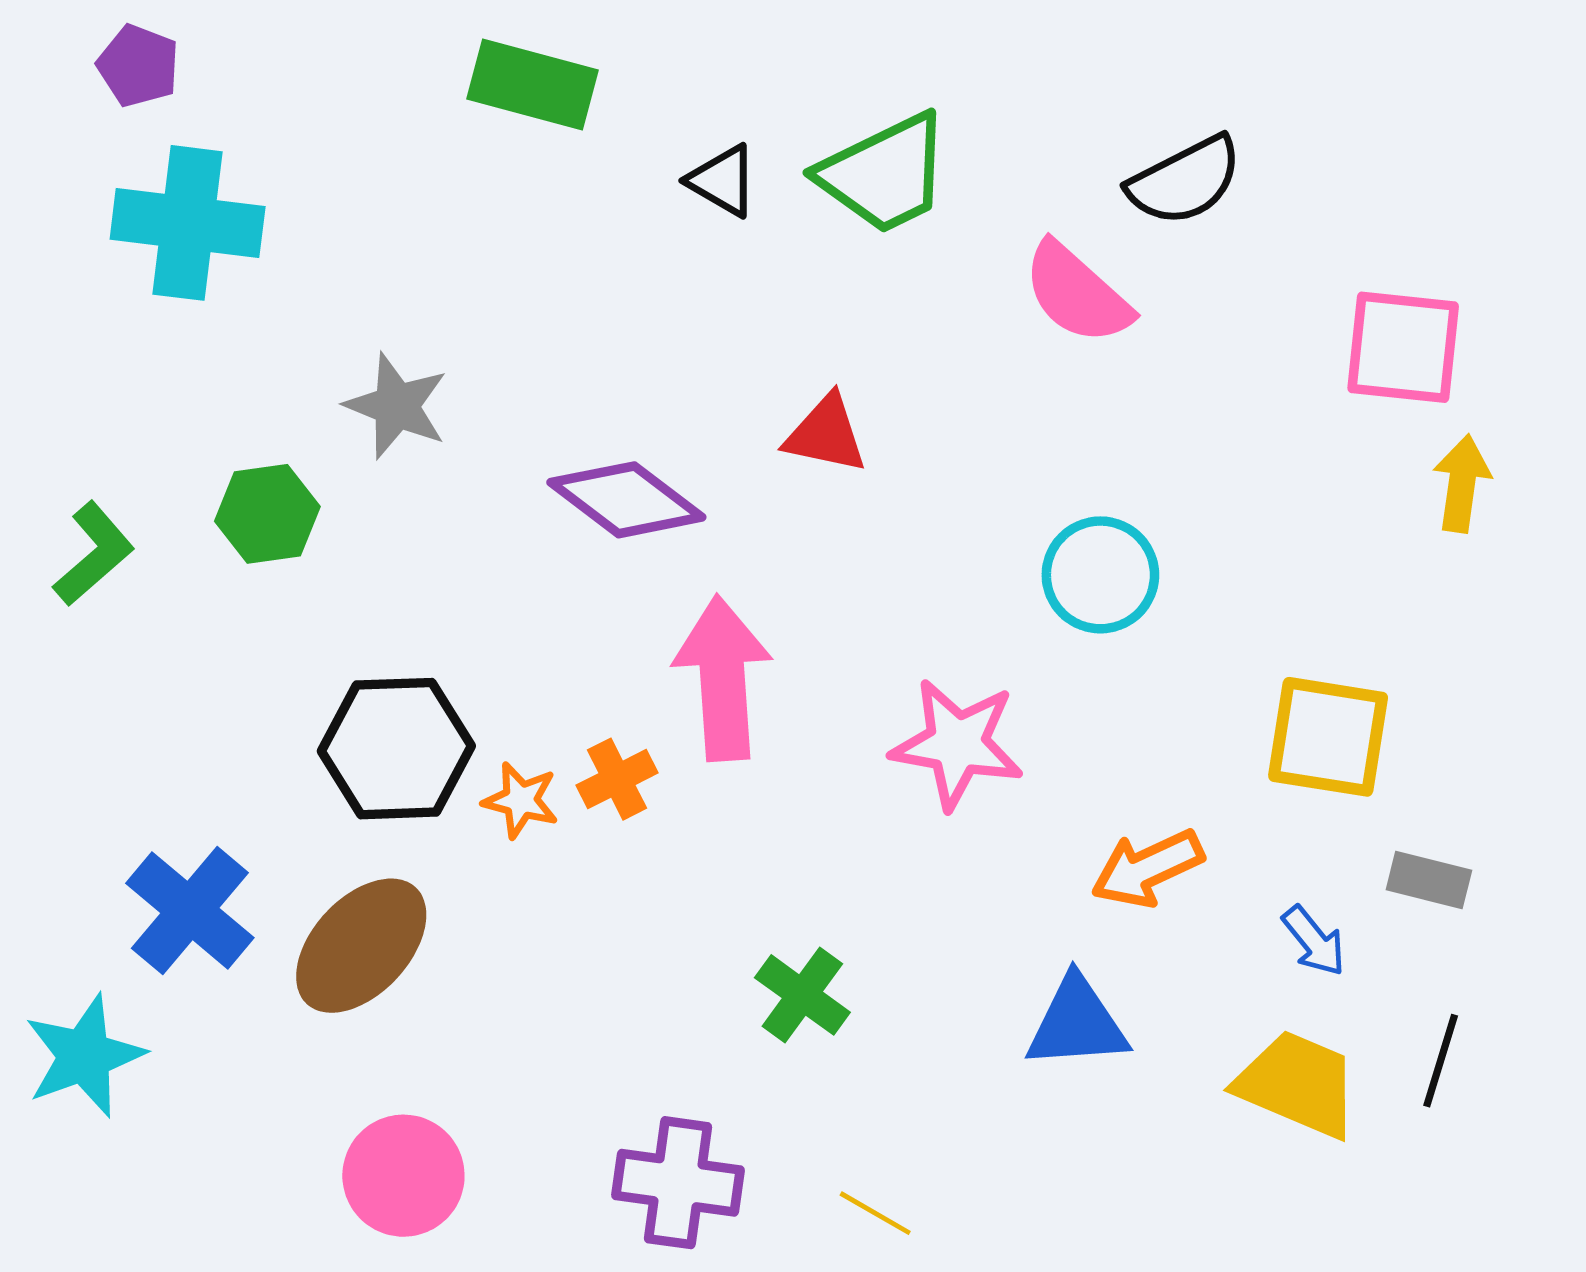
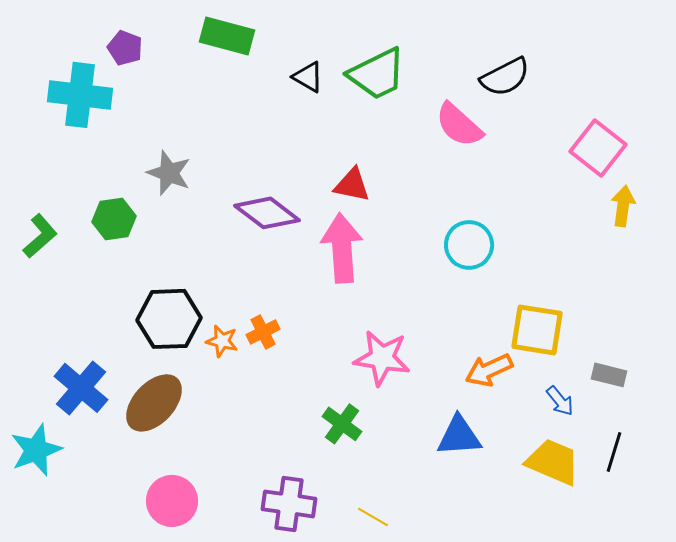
purple pentagon: (138, 66) -> (125, 48), moved
pink square: (1403, 347) -> (598, 148), turned 32
pink arrow: (723, 678) -> (342, 248), moved
yellow square: (1328, 737) -> (537, 330), moved
pink star: (957, 744) -> (382, 358), moved

